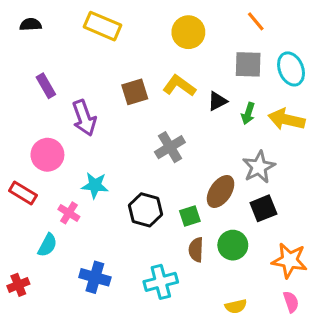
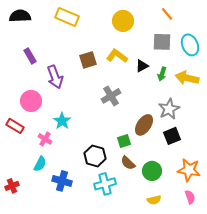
black semicircle: (31, 25) -> (20, 16), size x1.5
cyan star: (95, 185) -> (62, 121), turned 30
black hexagon: (145, 210) -> (95, 156), moved
cyan semicircle: (47, 245) -> (40, 164), moved
green circle: (233, 245) -> (152, 171), moved
brown semicircle: (196, 250) -> (128, 163), turned -49

